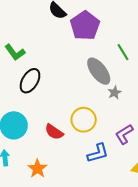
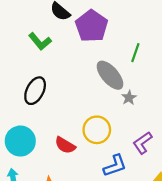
green L-shape: (15, 52) -> (40, 41), moved
green line: (123, 52) -> (135, 53), turned 54

